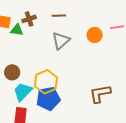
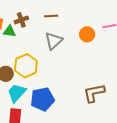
yellow hexagon: (46, 82) -> (26, 66), moved

